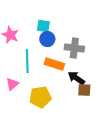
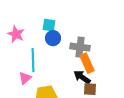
orange rectangle: (54, 64) -> (87, 63), moved, turned 48
pink triangle: (12, 84) -> (25, 78), moved

